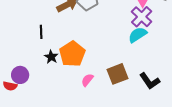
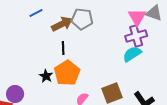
purple cross: (142, 17) -> (136, 36), turned 30
black line: (41, 32) -> (63, 48), moved

